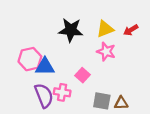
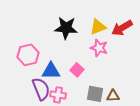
red arrow: (131, 30) -> (122, 28), size x1.5
blue triangle: (45, 67) -> (51, 71), moved
pink cross: (62, 92) -> (58, 95), moved

